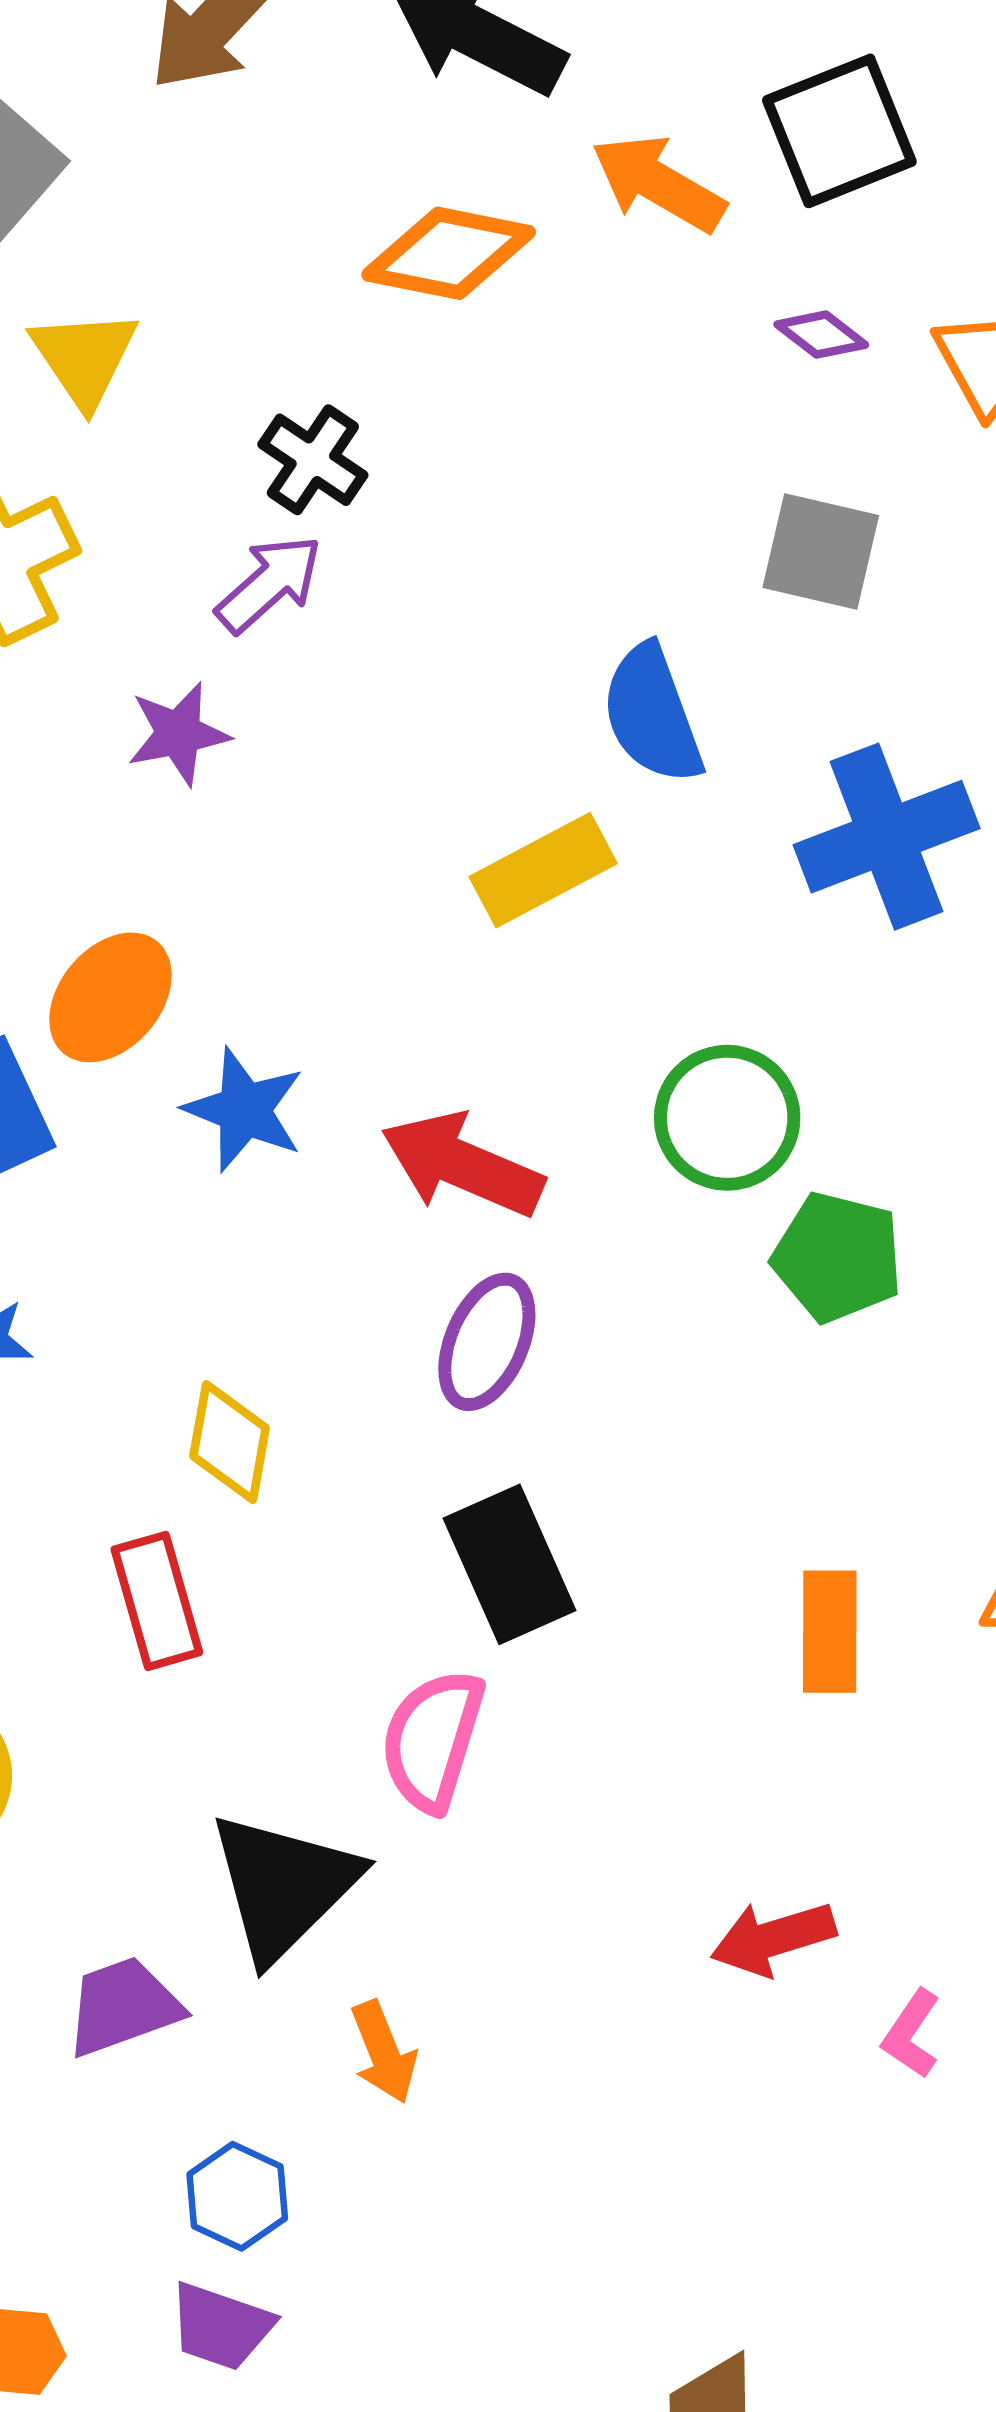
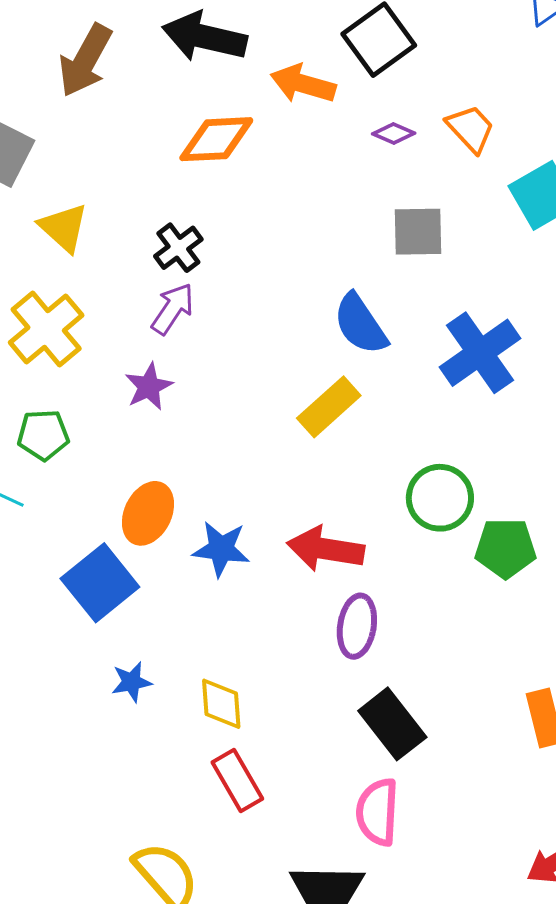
black cross: (313, 460) -> (178, 248), turned 33
yellow diamond: (230, 1442) -> (221, 704), moved

